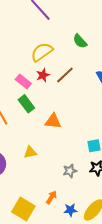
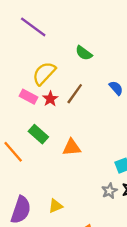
pink rectangle: (23, 81) -> (29, 97), moved
yellow triangle: (30, 152) -> (56, 206), moved
gray star: (70, 171) -> (109, 191), moved

